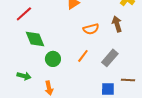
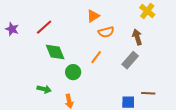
orange semicircle: (91, 29) -> (106, 32), moved
orange line: (83, 56) -> (96, 57), moved
gray rectangle: (110, 58) -> (130, 60), moved

